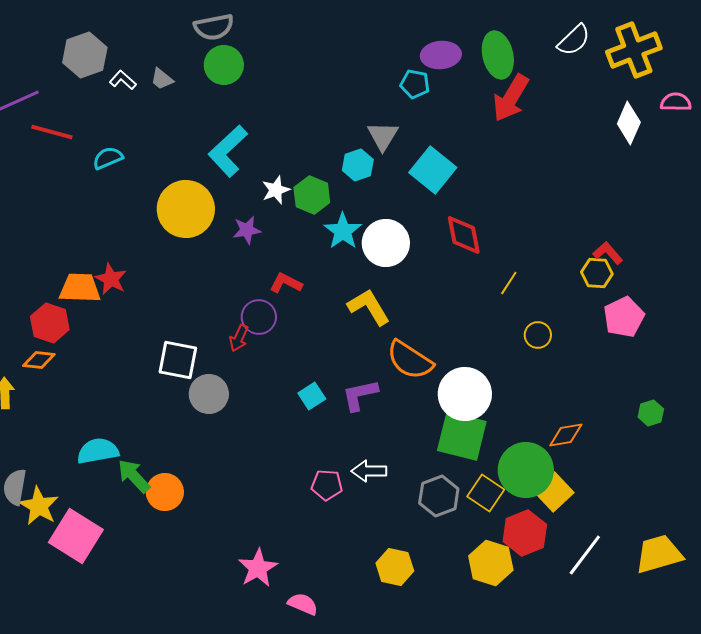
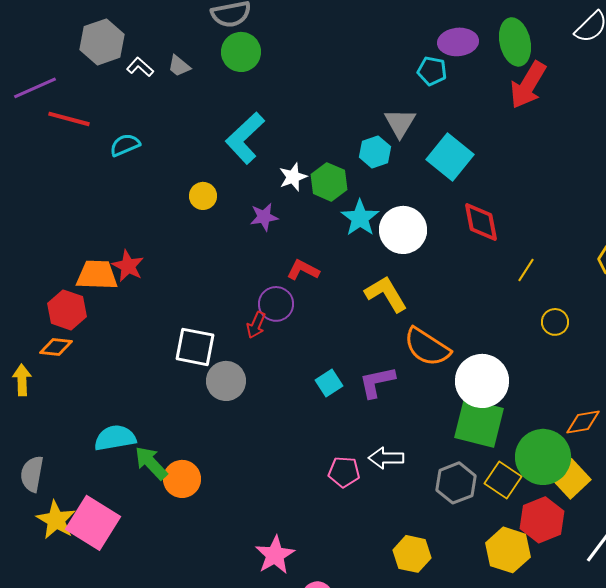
yellow circle: (186, 209) -> (203, 196), size x0.5
yellow star: (39, 506) -> (56, 520), moved

